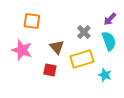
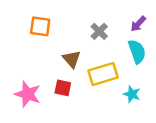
gray cross: (84, 32) -> (99, 31), moved
pink star: (22, 50) -> (28, 94), moved

